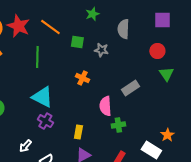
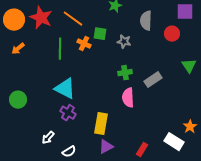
red circle: (157, 51) -> (172, 34), moved
orange cross: (82, 78) -> (84, 44), moved
green cross: (118, 125) -> (125, 73), moved
yellow rectangle: (78, 132) -> (101, 124), size x1.5

